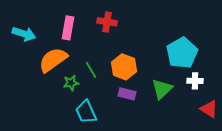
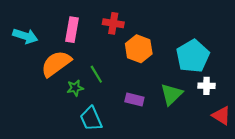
orange hexagon: (124, 67) -> (139, 49), moved

